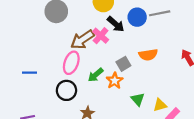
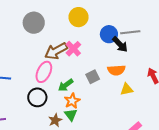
black arrow: (116, 24) -> (120, 44), moved
orange star: (115, 81) -> (72, 101), moved
green triangle: (138, 99) -> (71, 115), moved
yellow triangle: (160, 105) -> (127, 89), moved

